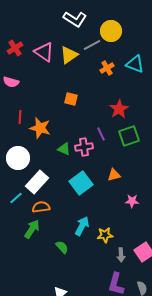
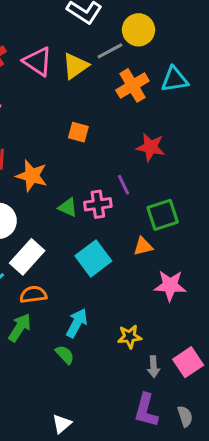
cyan triangle: (135, 64) -> (175, 79), turned -30
orange cross: (107, 68) -> (132, 85), size x1.5
red star: (119, 109) -> (151, 147), turned -30
green square: (129, 136) -> (163, 215), moved
pink star: (132, 201) -> (170, 285), size x1.5
cyan arrow: (82, 226) -> (77, 323), moved

